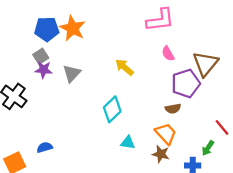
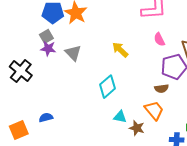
gray triangle: (72, 73) -> (73, 53), turned -30
brown star: (161, 154) -> (137, 128), moved

